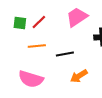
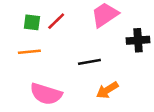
orange line: (37, 46) -> (29, 52), moved

